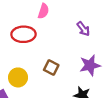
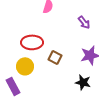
red ellipse: (24, 34) -> (32, 42), moved

